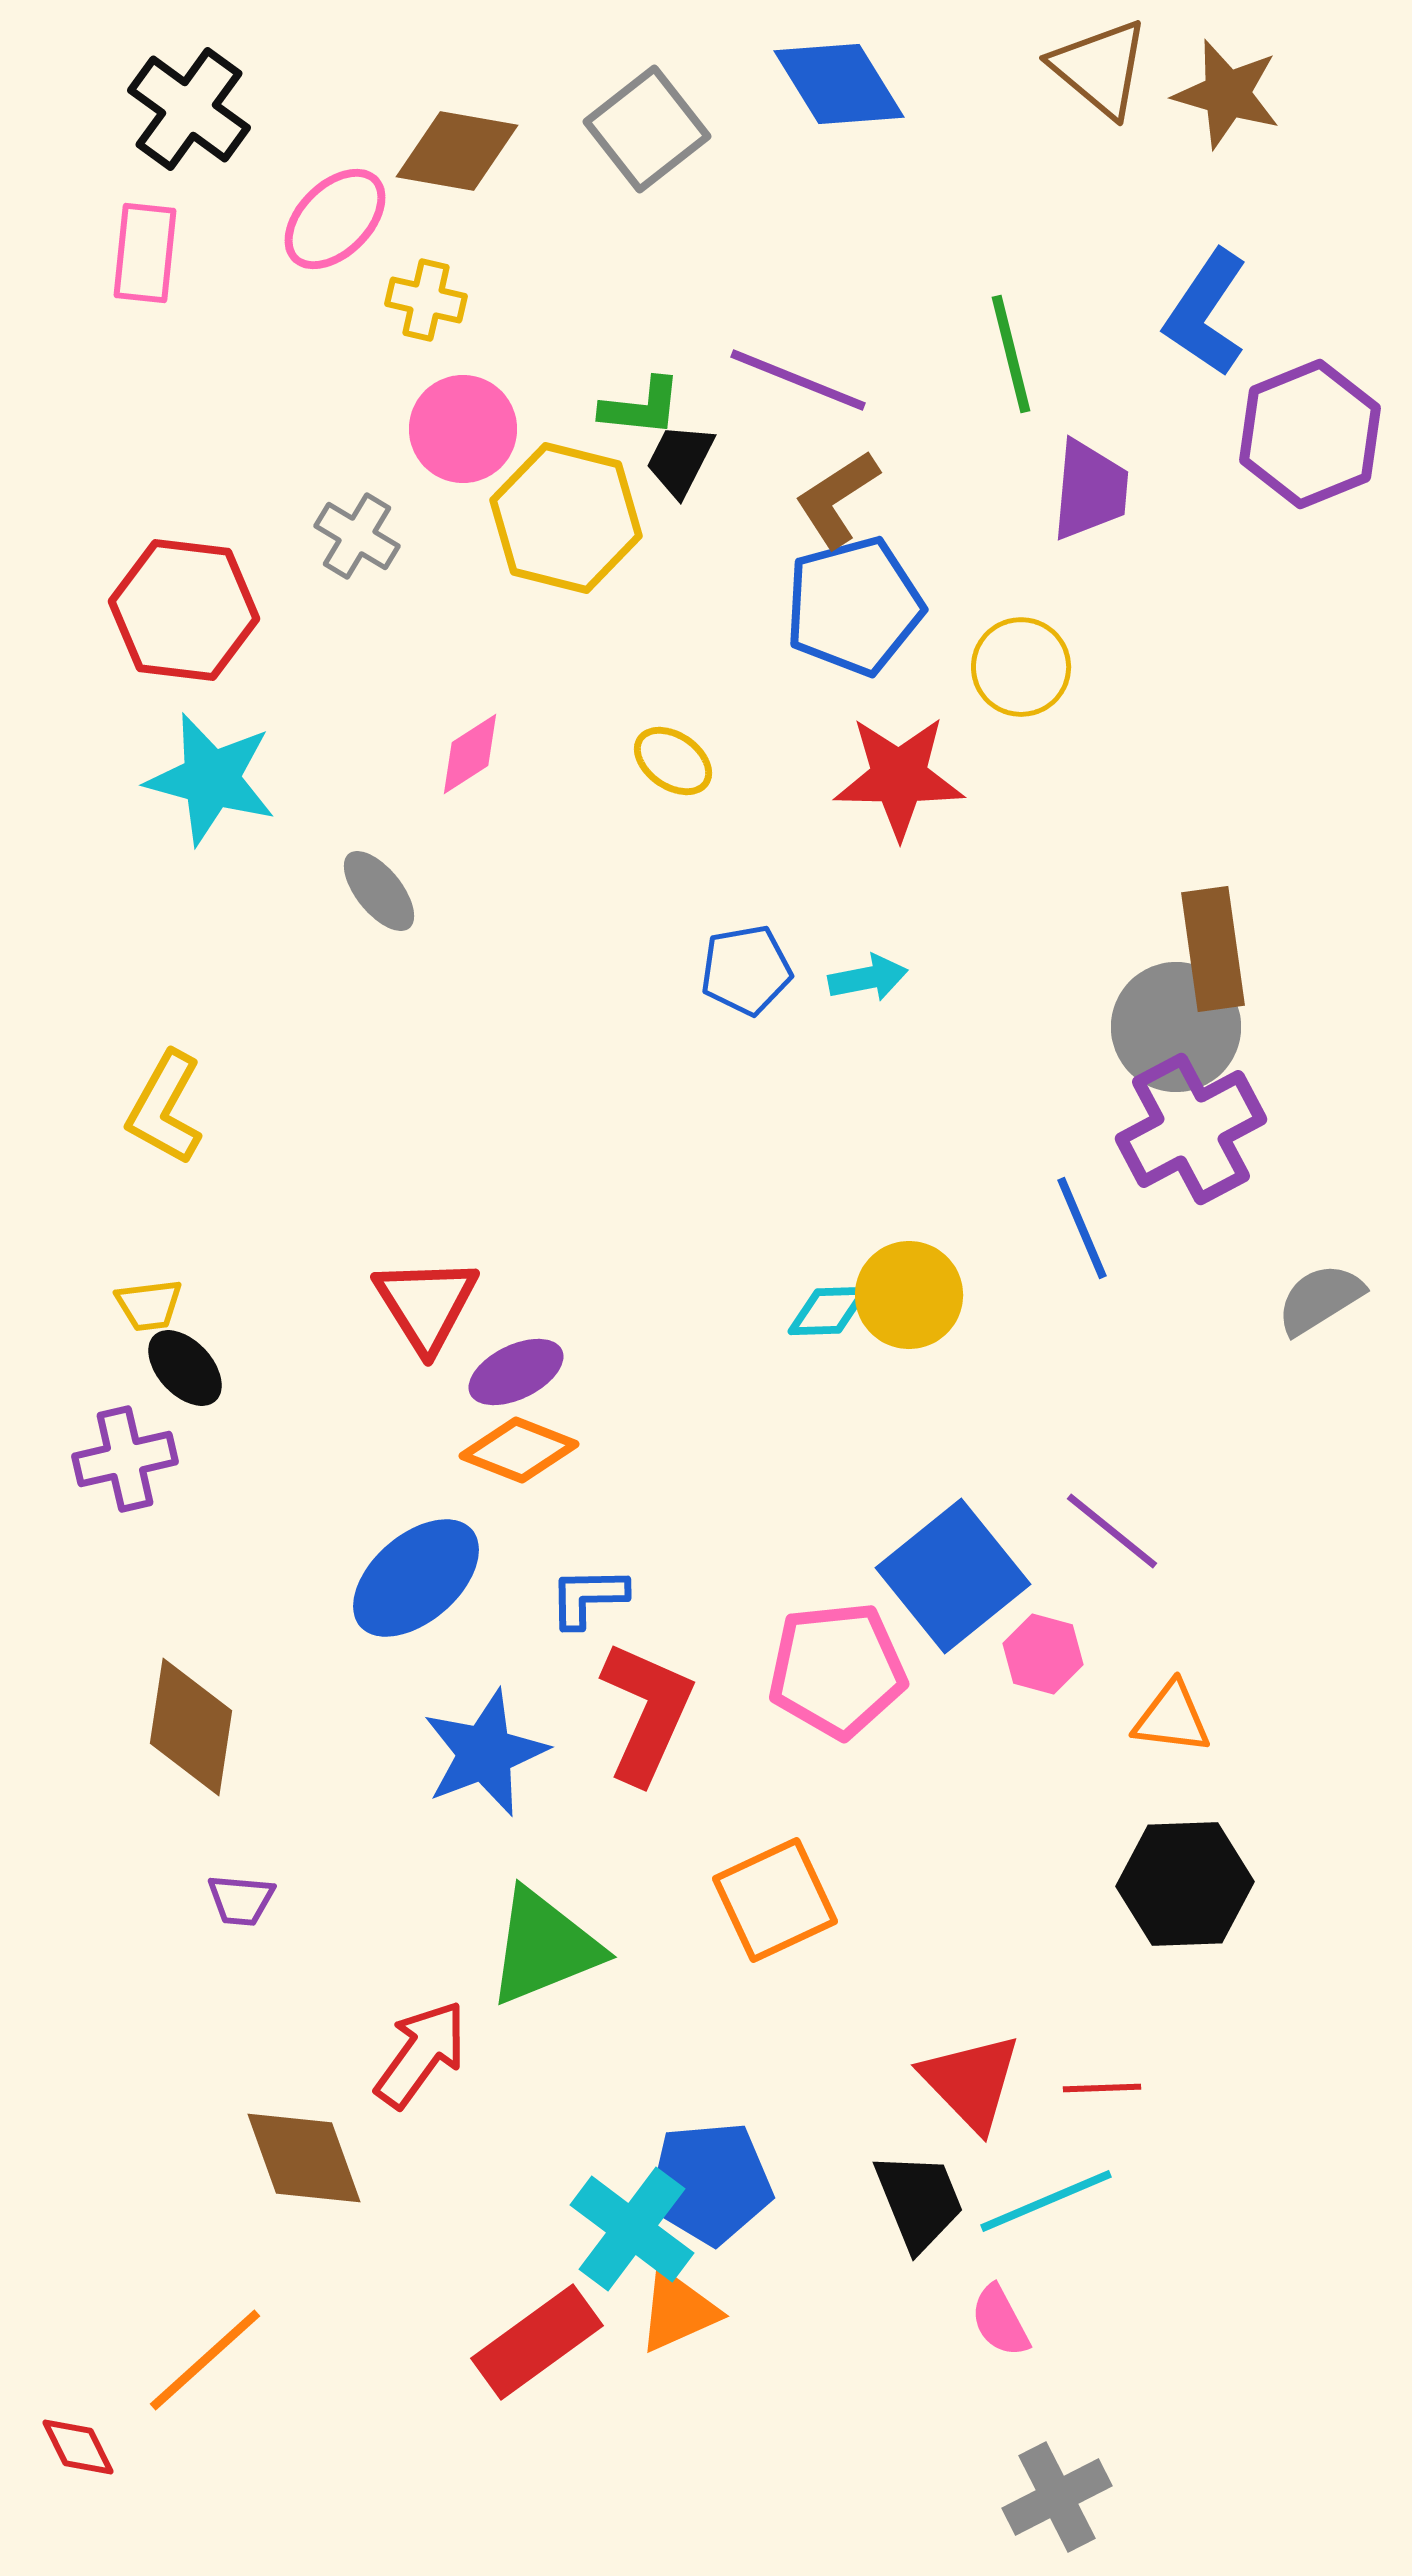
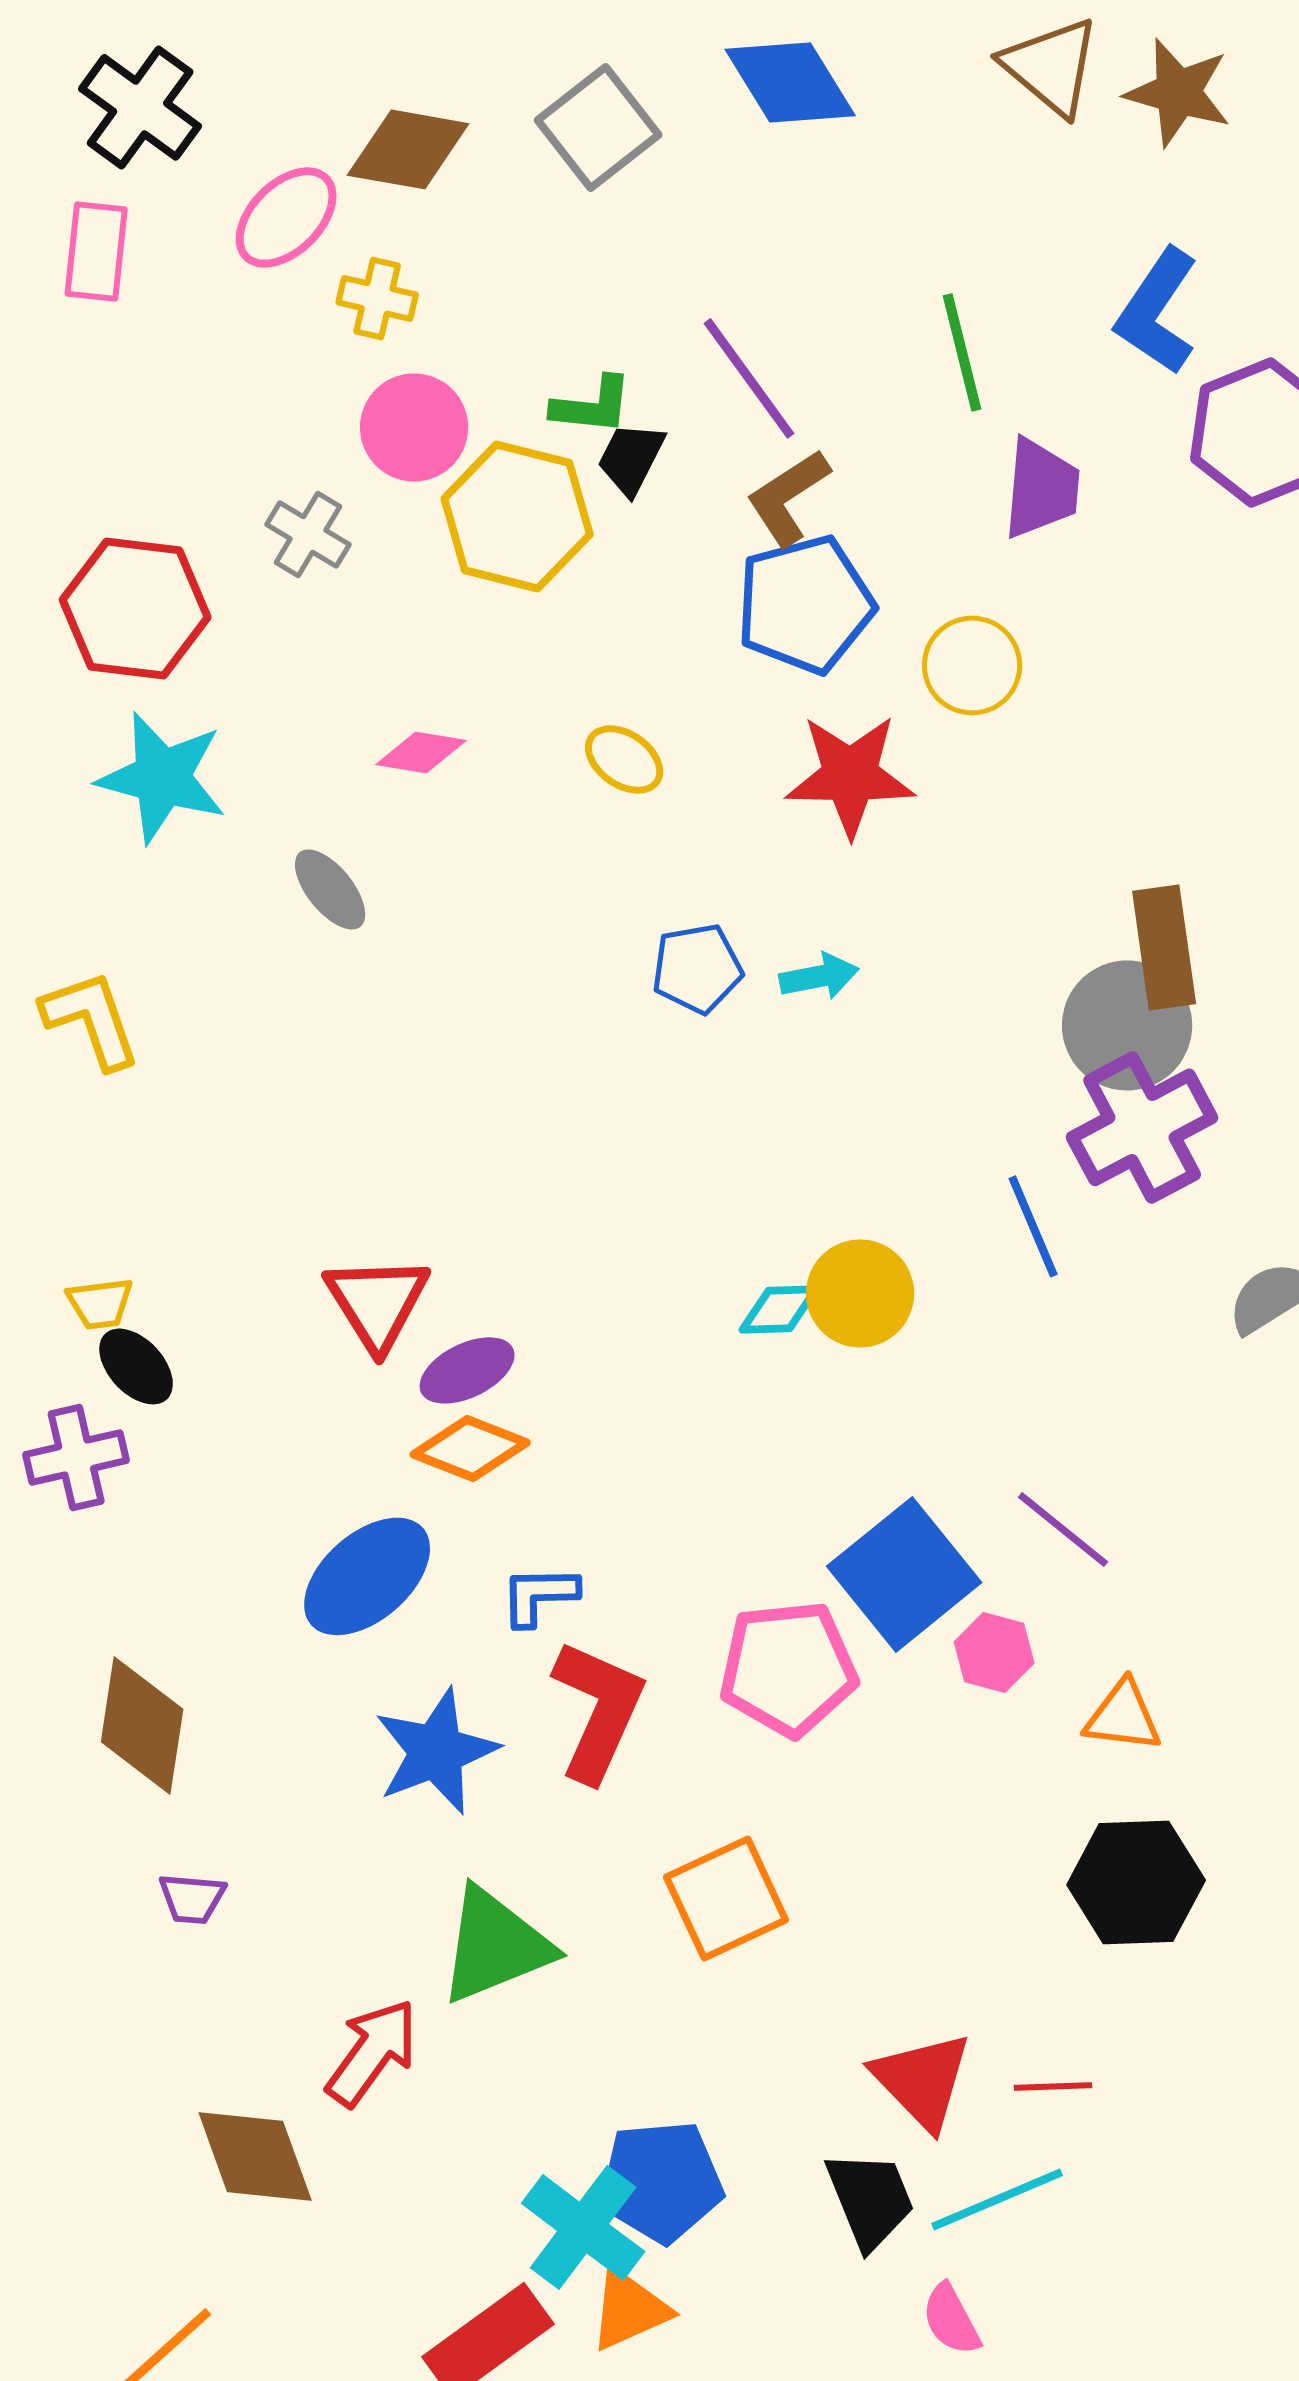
purple line: (798, 380) -> (749, 378), turned 32
pink diamond: (470, 754) -> (421, 752), turned 42
yellow L-shape: (165, 1108) -> (91, 1019), moved, turned 132

